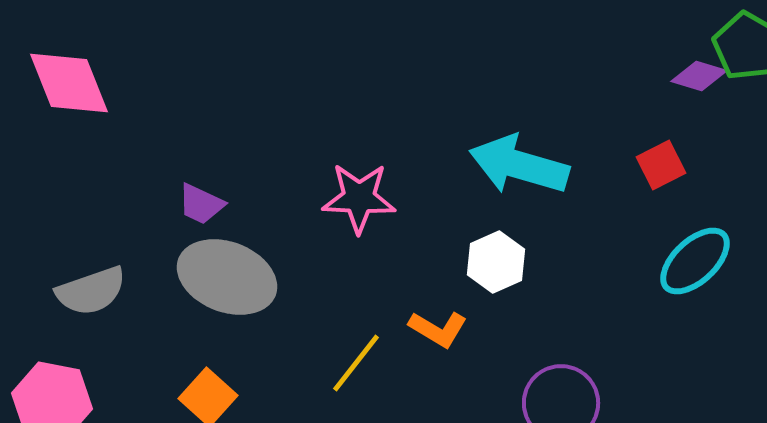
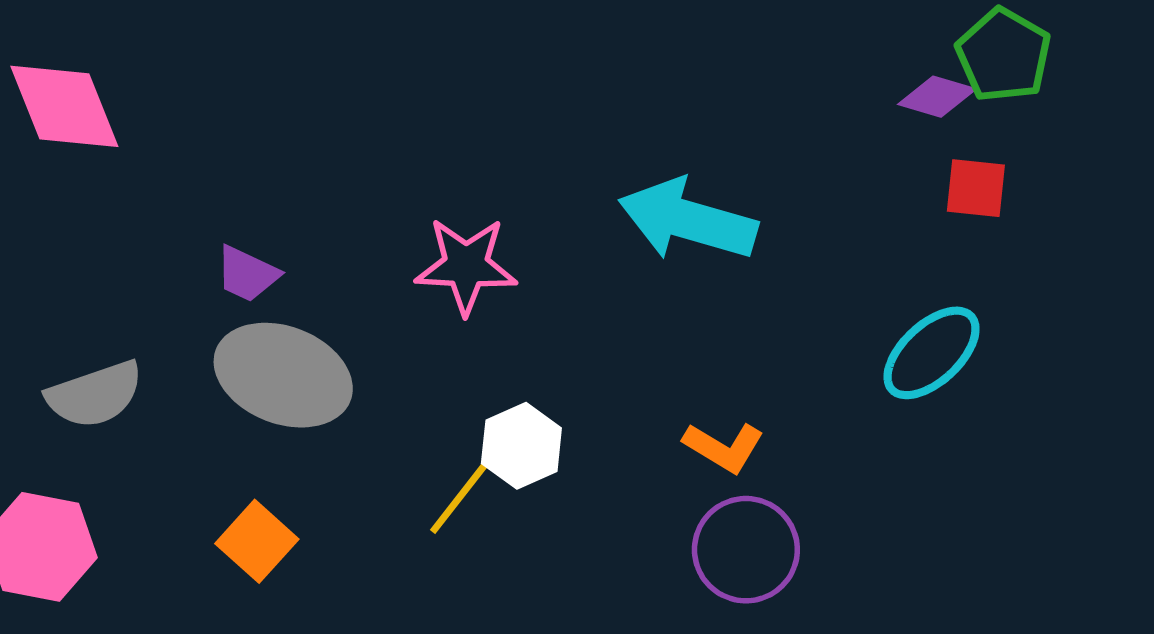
red square: (661, 165) -> (976, 188), moved, turned 33
white hexagon: (496, 262) -> (521, 446), moved
orange L-shape: (438, 329) -> (724, 447), moved

